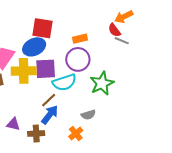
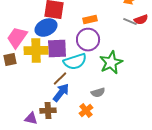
red semicircle: (114, 30) -> (141, 20), moved, turned -72
purple triangle: (13, 124) -> (31, 119), moved

